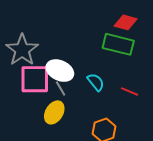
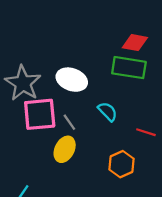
white ellipse: (60, 71) -> (72, 80), moved
red line: (130, 92) -> (146, 132), moved

